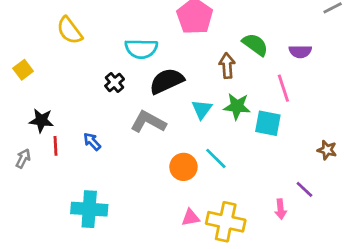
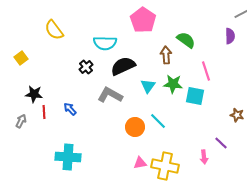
purple semicircle: (300, 52) -> (230, 36), moved, turned -91

